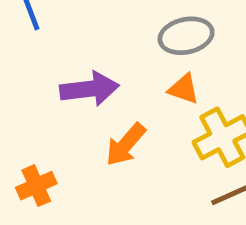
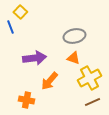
orange cross: (36, 186) -> (26, 100), moved, turned 35

